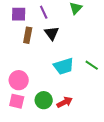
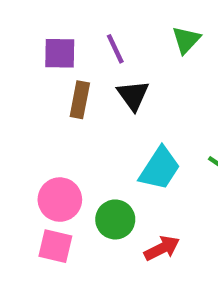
cyan trapezoid: (64, 66) -> (160, 168), turned -40
green circle: (44, 100) -> (115, 219), moved

